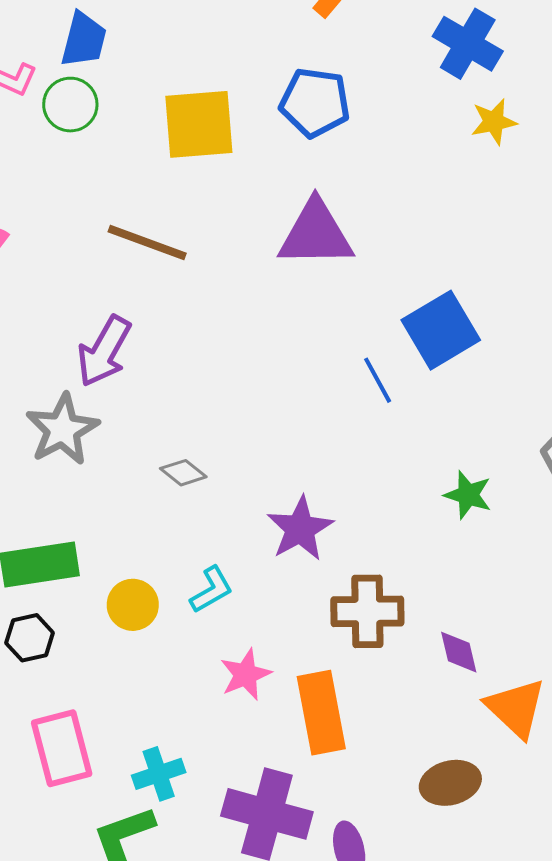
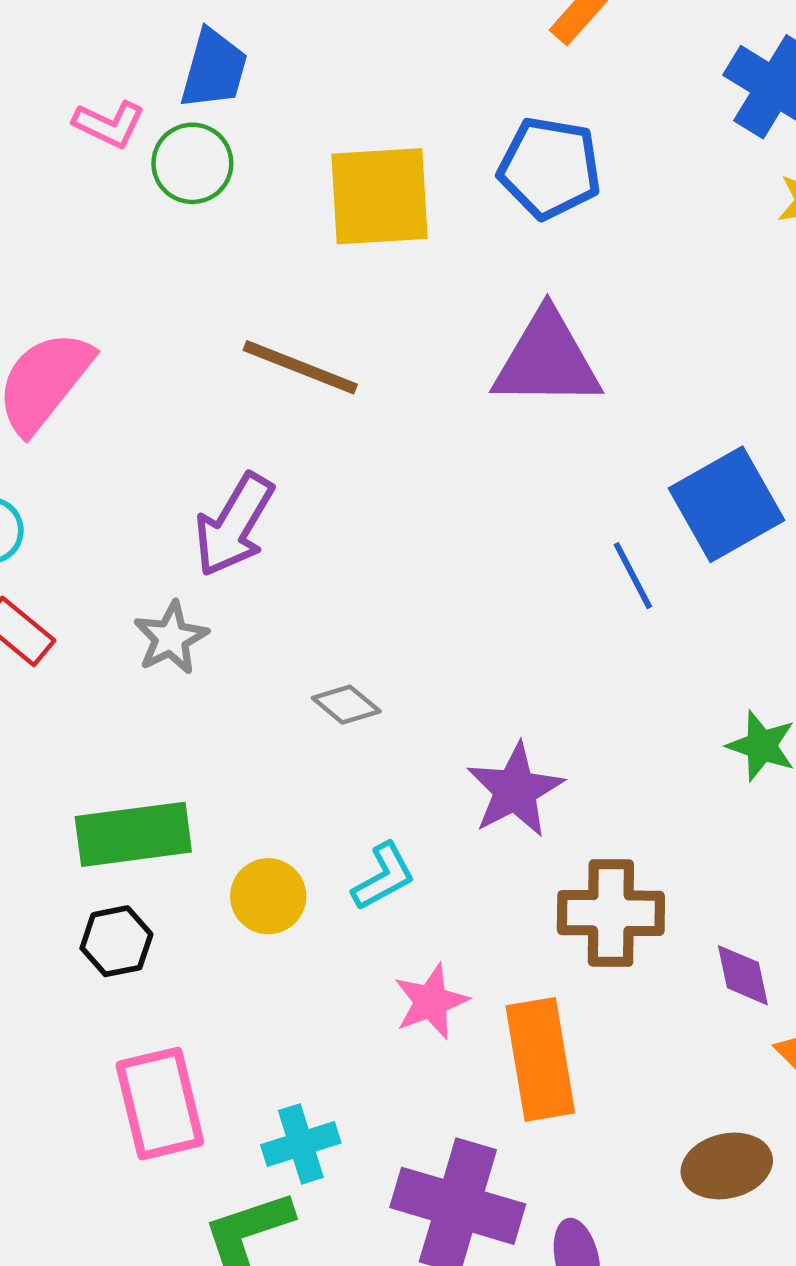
gray star: (62, 429) -> (171, 638), size x0.7

